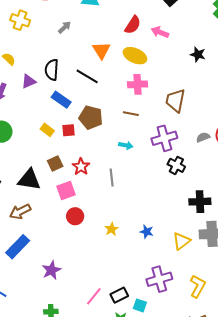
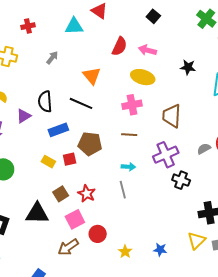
yellow ellipse: (135, 56) -> (143, 77), moved
blue rectangle: (61, 100) -> (58, 130), turned -48
gray line: (112, 177) -> (123, 190), moved
brown arrow: (20, 212) -> (68, 247), moved
red circle: (75, 216) -> (98, 234), moved
yellow triangle: (182, 241) -> (196, 241), moved

